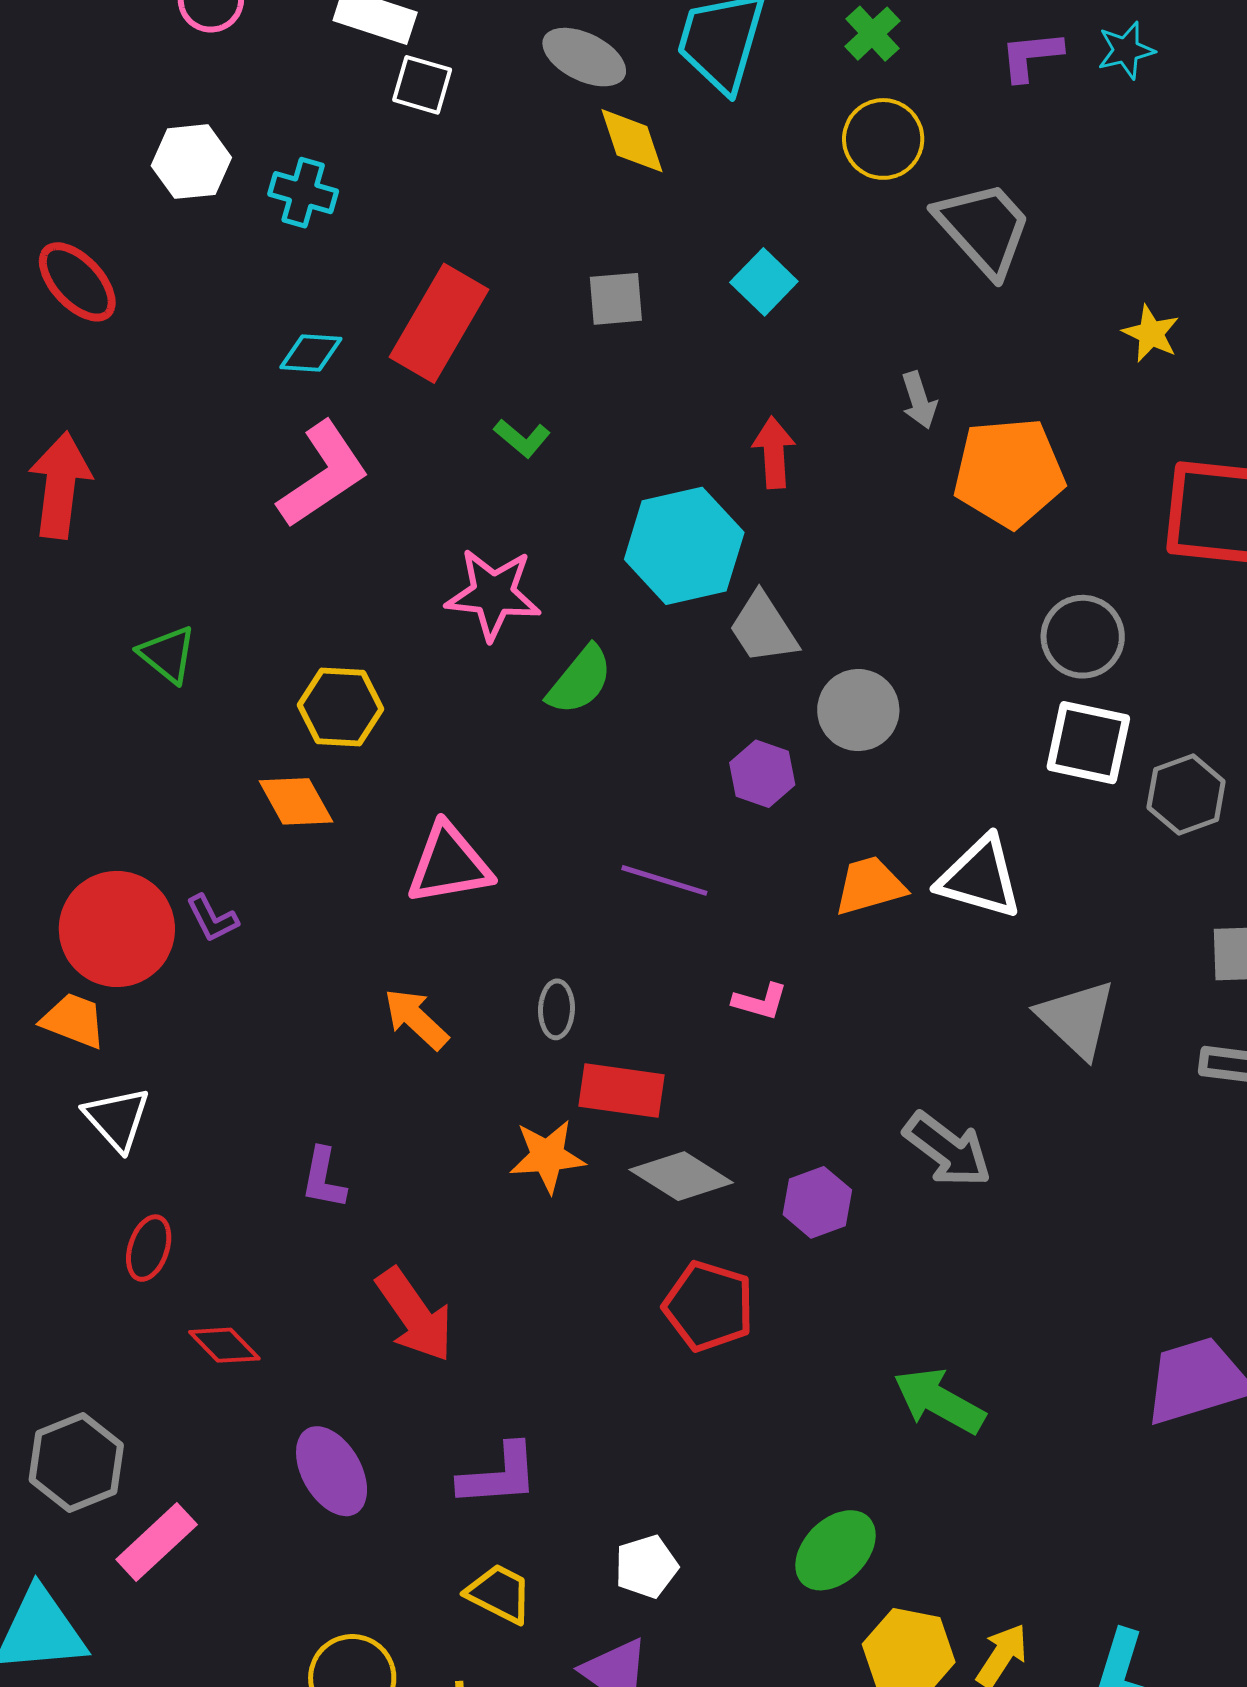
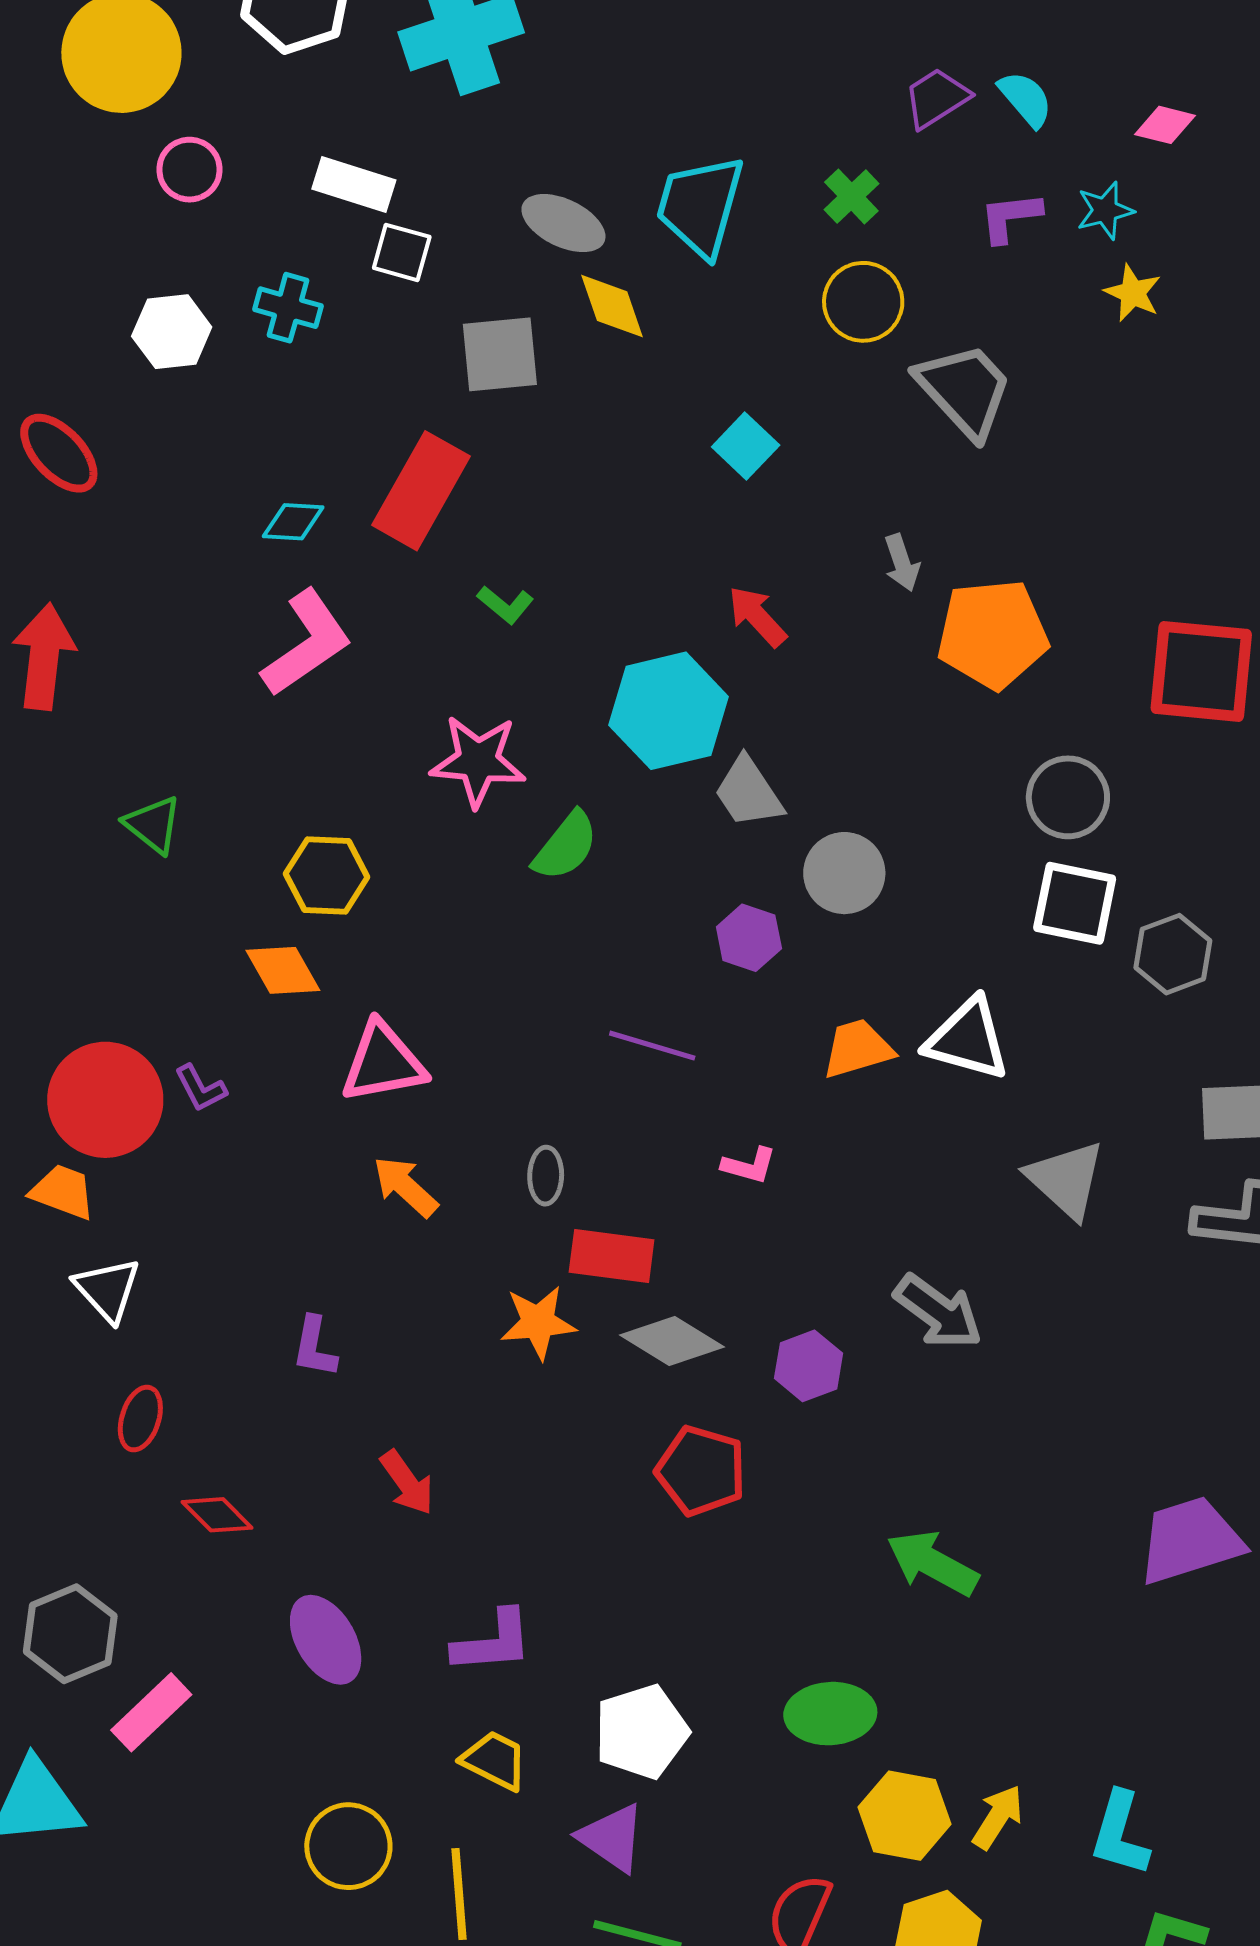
cyan cross: (303, 193) -> (288, 308), moved
gray square: (616, 299) -> (500, 354), moved, size x1.4
yellow star: (1151, 334) -> (1133, 293), moved
red arrow: (774, 452) -> (757, 616), turned -38
pink triangle: (449, 864) -> (383, 1062), moved
red arrow: (415, 1315) -> (407, 1483), size x0.7
green ellipse: (835, 1550) -> (830, 1714), turned 42
white pentagon: (646, 1567) -> (641, 1732), size x1.5

